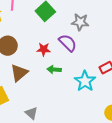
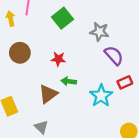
purple semicircle: (68, 43) -> (114, 56), moved
brown triangle: (19, 73) -> (48, 94), moved

